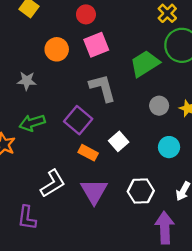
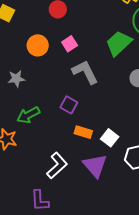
pink square: (96, 45) -> (70, 44), moved, size x0.7
purple square: (78, 120) -> (69, 105), size x0.7
white square: (119, 141) -> (110, 138), moved

